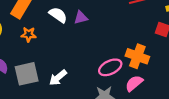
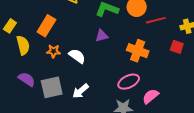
white semicircle: (58, 15) -> (77, 56), moved
orange cross: (137, 56) -> (138, 51), moved

